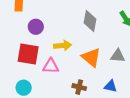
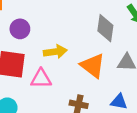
gray diamond: (90, 21) -> (105, 28), moved

